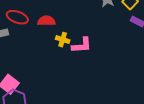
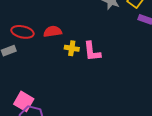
pink L-shape: (82, 45) -> (92, 51), turned 95

